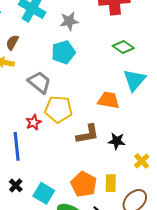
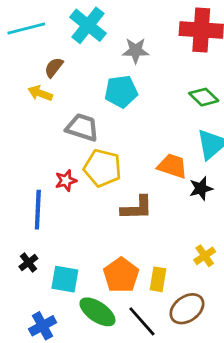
gray trapezoid: (39, 82) -> (82, 127), turned -30
black star: (117, 141) -> (201, 188), moved, turned -30
cyan square: (44, 193) -> (65, 279), turned -30

